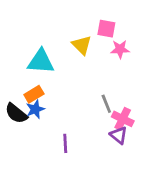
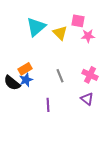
cyan triangle: (41, 61) -> (36, 27), moved, turned -45
gray line: (106, 104) -> (60, 76), moved
pink cross: (123, 119) -> (90, 75), moved

